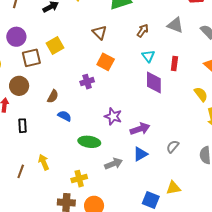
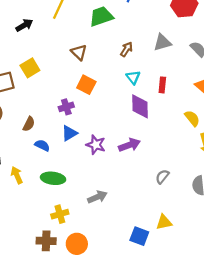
gray triangle: (175, 25) -> (162, 42), turned -36
purple arrow: (140, 129) -> (129, 145), moved
green ellipse: (89, 142) -> (53, 178), moved
blue triangle: (140, 154) -> (69, 133), moved
yellow arrow: (44, 162) -> (17, 175), moved

